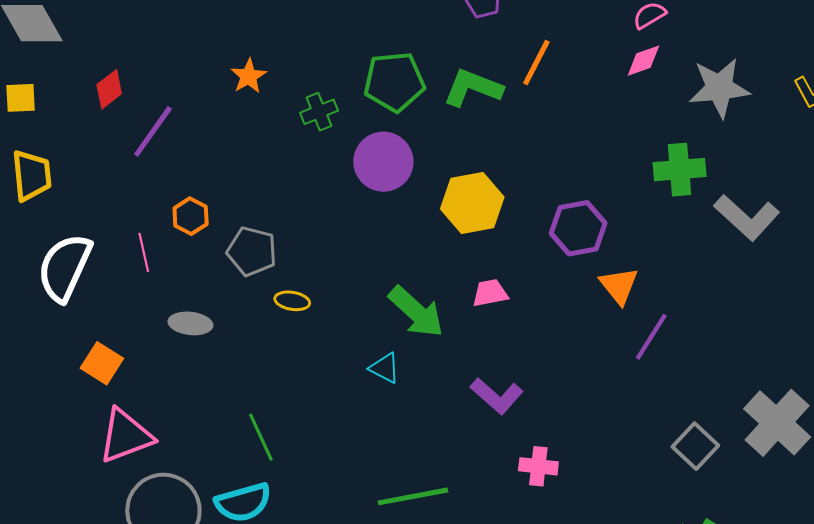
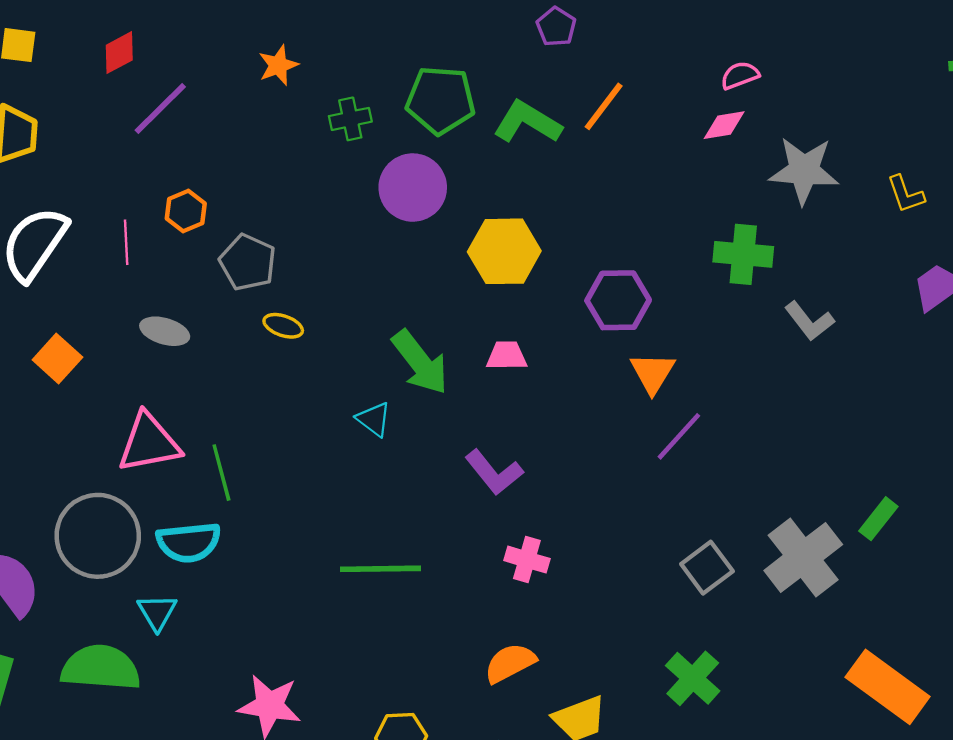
gray L-shape: (747, 217) -> (809, 321), size x0.7
pink triangle: (126, 436) -> (149, 443), moved

